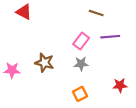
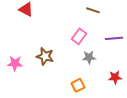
purple line: (110, 37) -> (114, 38), moved
gray star: (81, 64) -> (89, 57), moved

